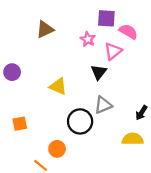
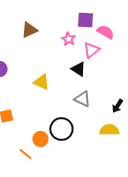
black triangle: (99, 72) -> (78, 69), turned -35
gray triangle: (103, 105) -> (82, 99), turned 48
black circle: (80, 121) -> (61, 129), moved

